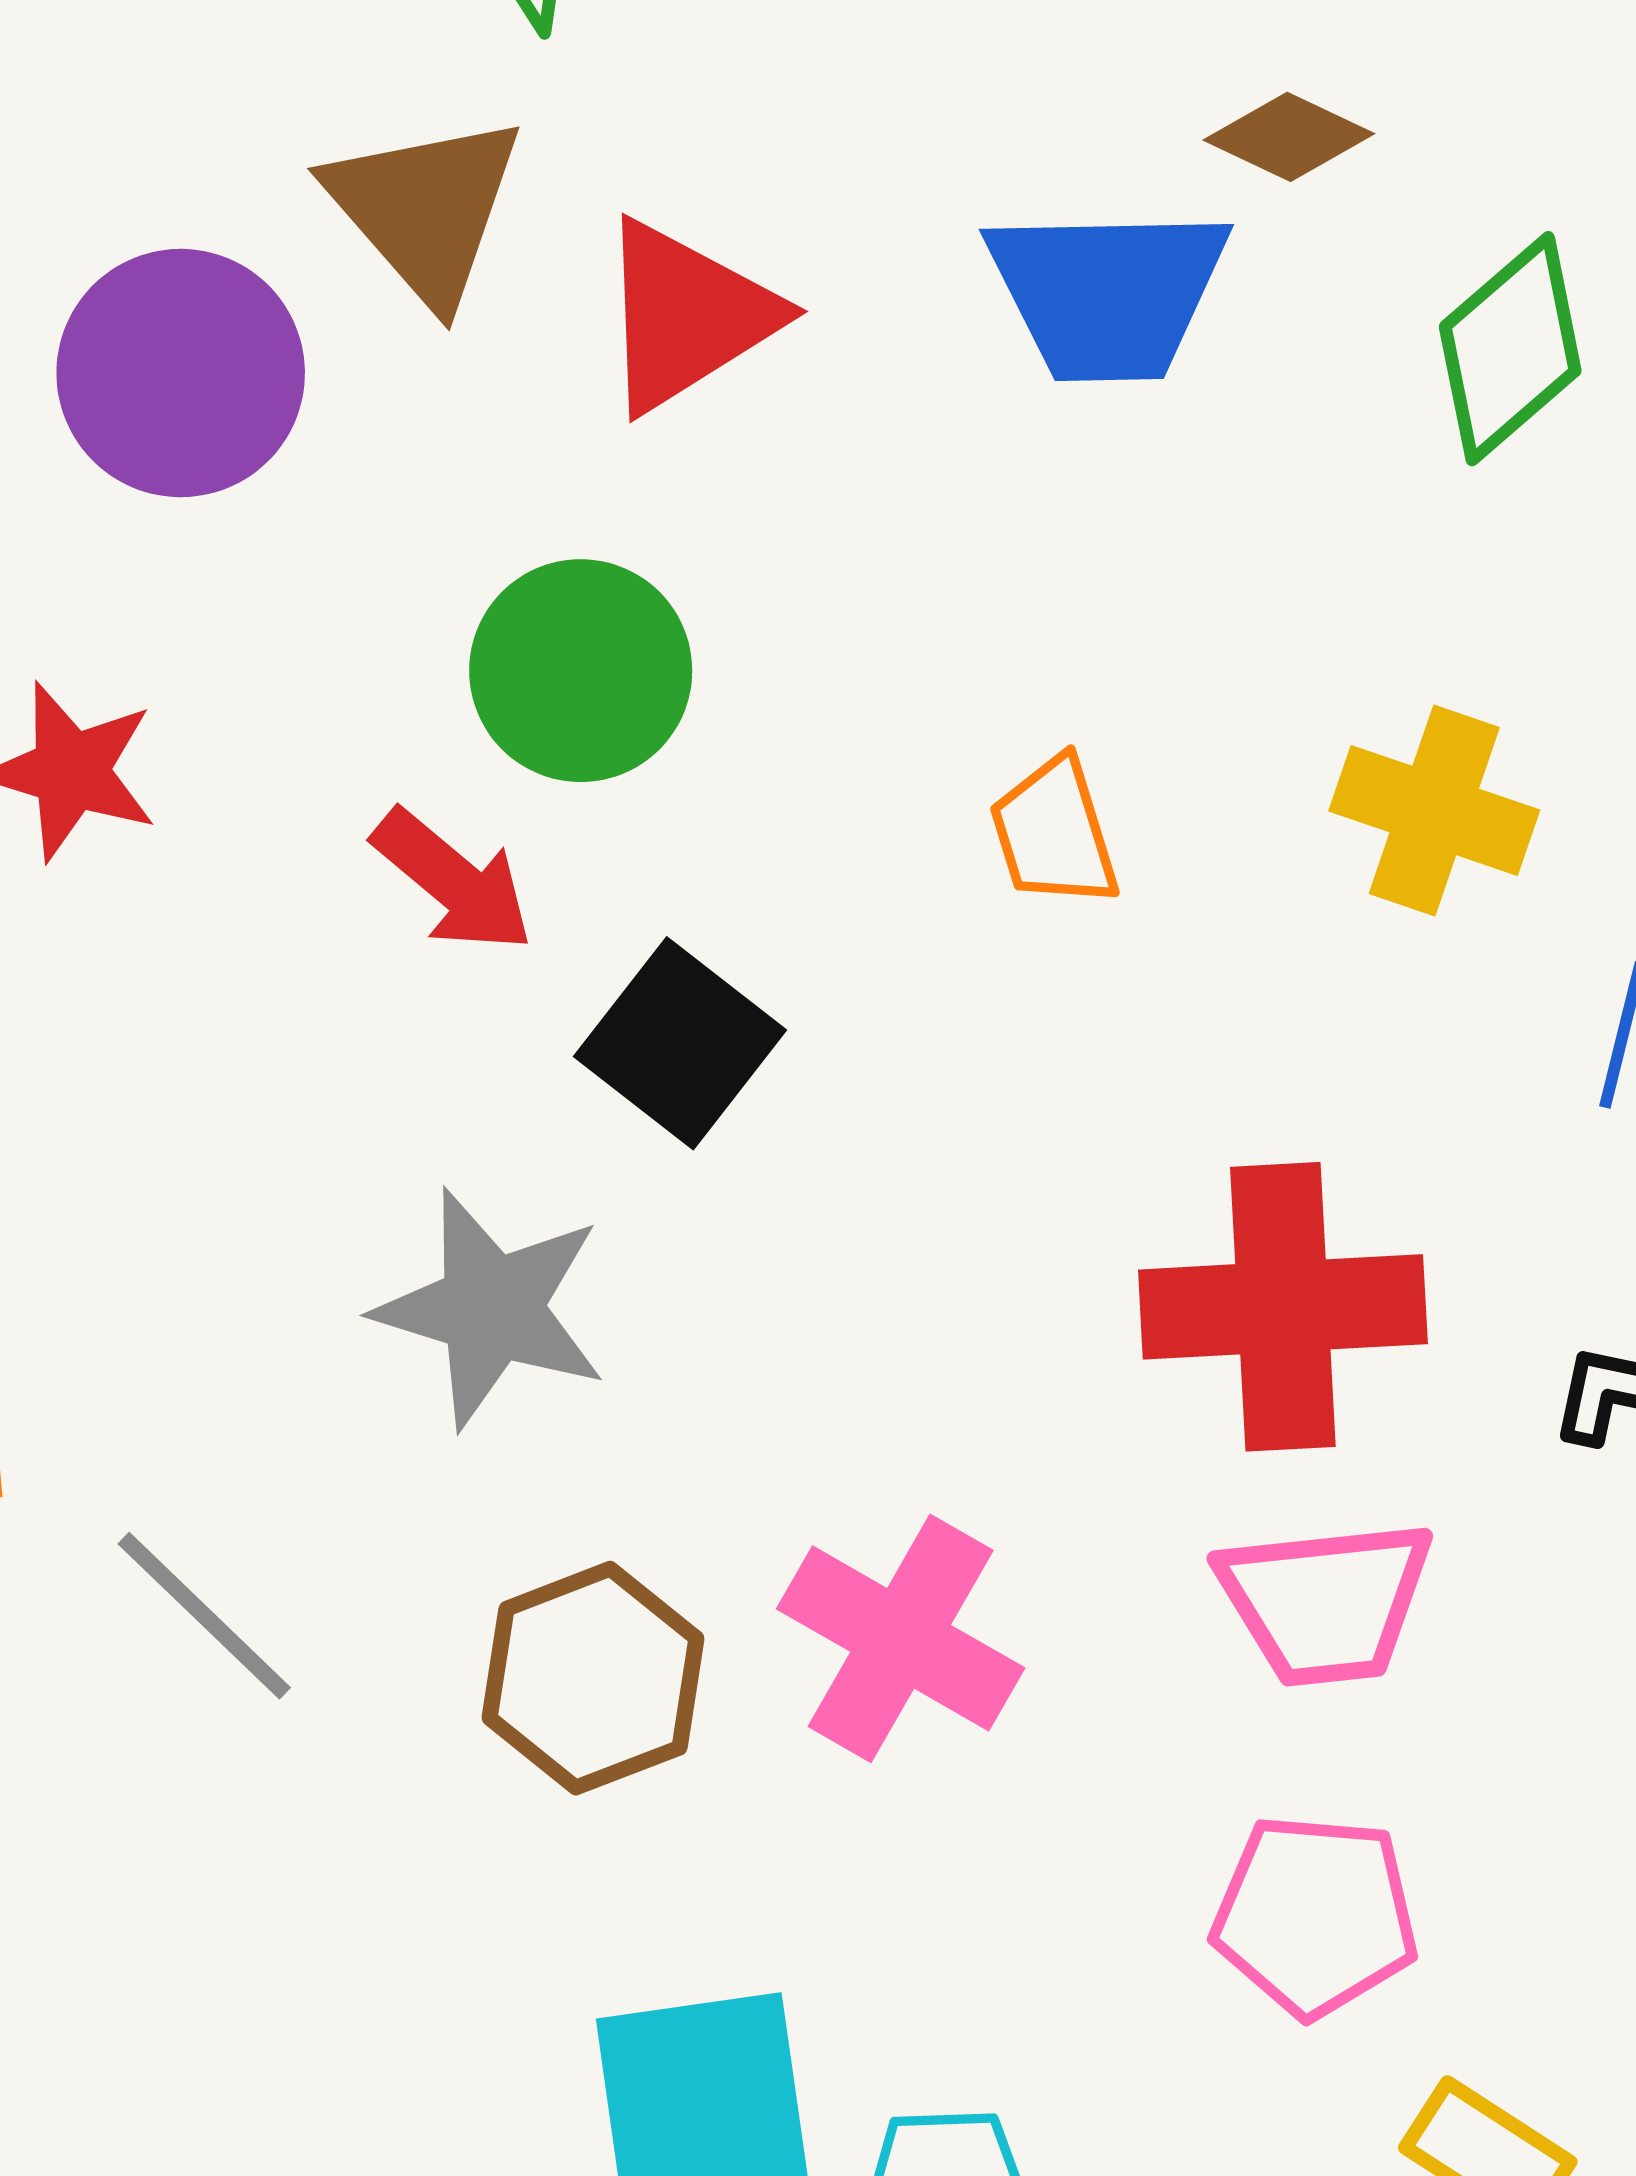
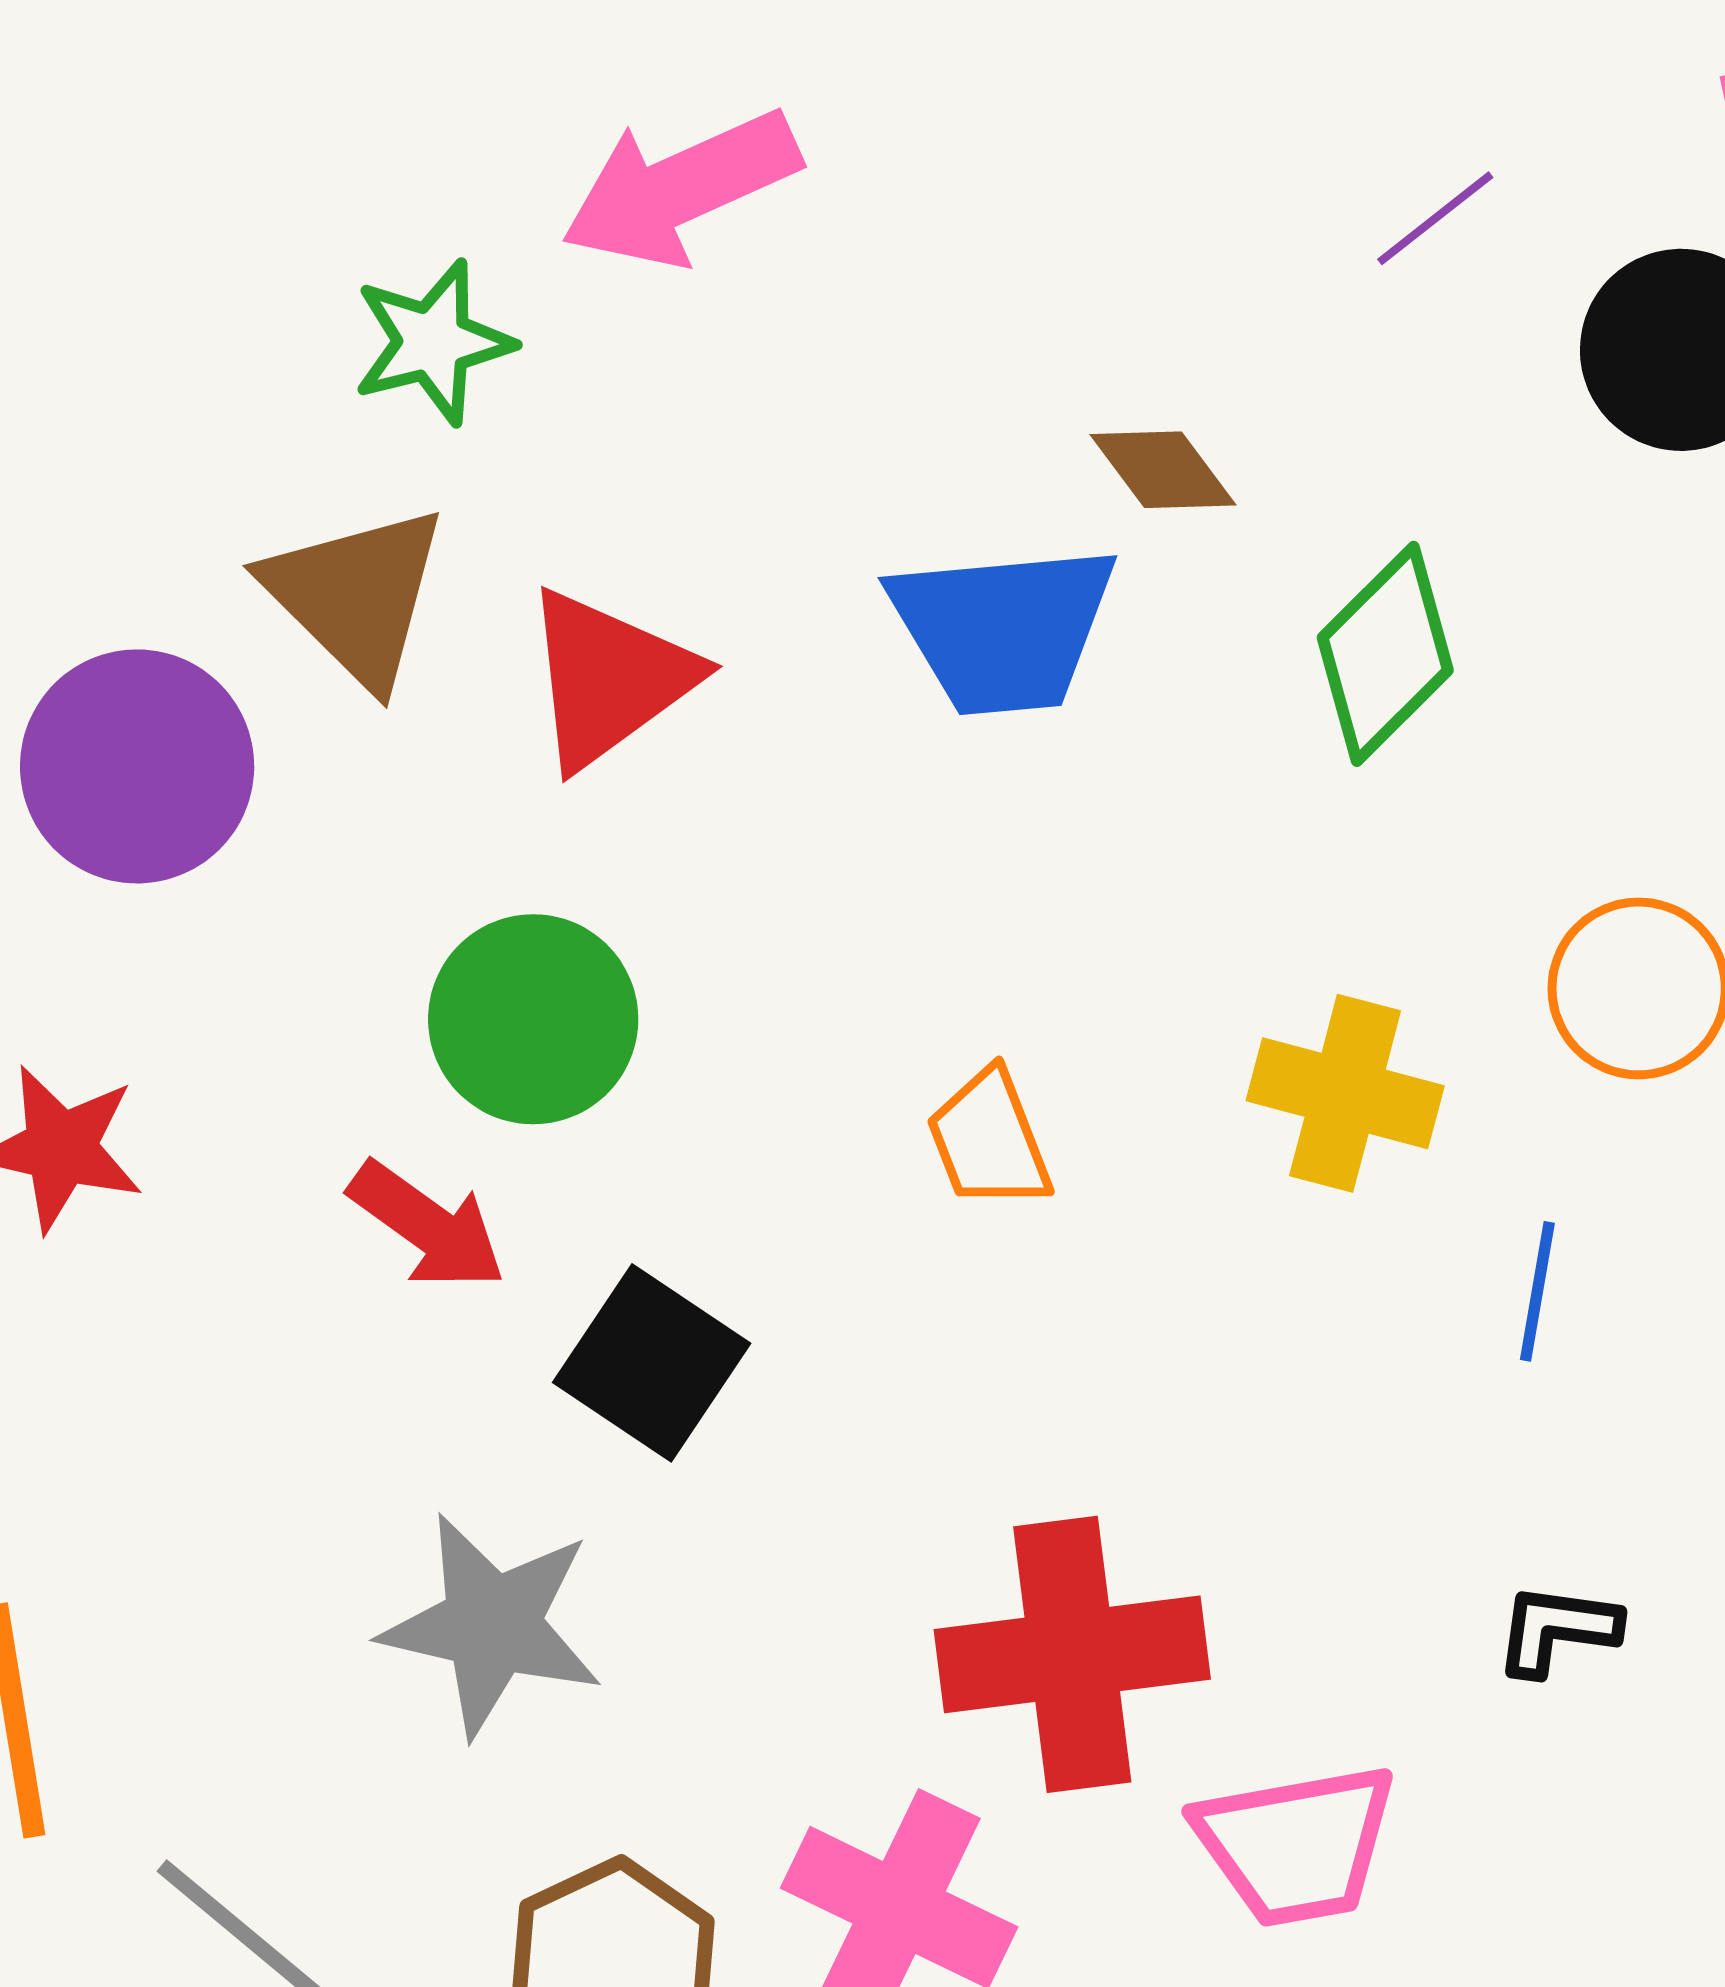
brown diamond: (1289, 137) -> (1163, 470), turned 32
red cross: (1283, 1307) -> (1072, 1654), moved

